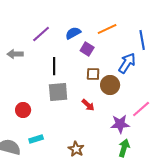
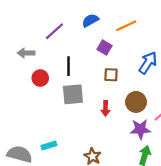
blue semicircle: (73, 33) -> (90, 20), moved
brown circle: (110, 85) -> (136, 102), moved
red arrow: (88, 105) -> (106, 108), turned 48
red circle: (23, 110) -> (40, 78), moved

